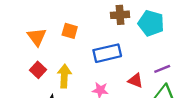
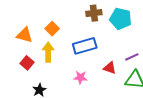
orange square: (70, 31) -> (52, 29), turned 32
orange triangle: (37, 37) -> (25, 35), turned -36
yellow arrow: (64, 76) -> (48, 52), moved

